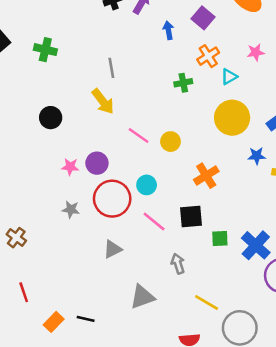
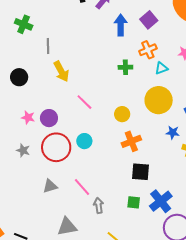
blue arrow: (168, 30) -> (121, 25), size x1.5
gray line: (111, 68) -> (48, 46), moved
yellow circle: (170, 142) -> (122, 114), moved
black square: (191, 217) -> (141, 172), moved
pink line: (154, 222) -> (82, 187), moved
green square: (220, 239) -> (134, 202), moved

